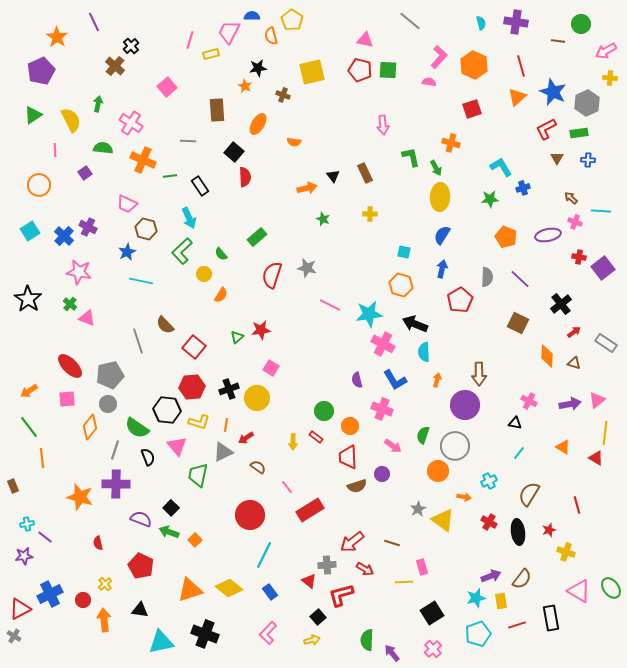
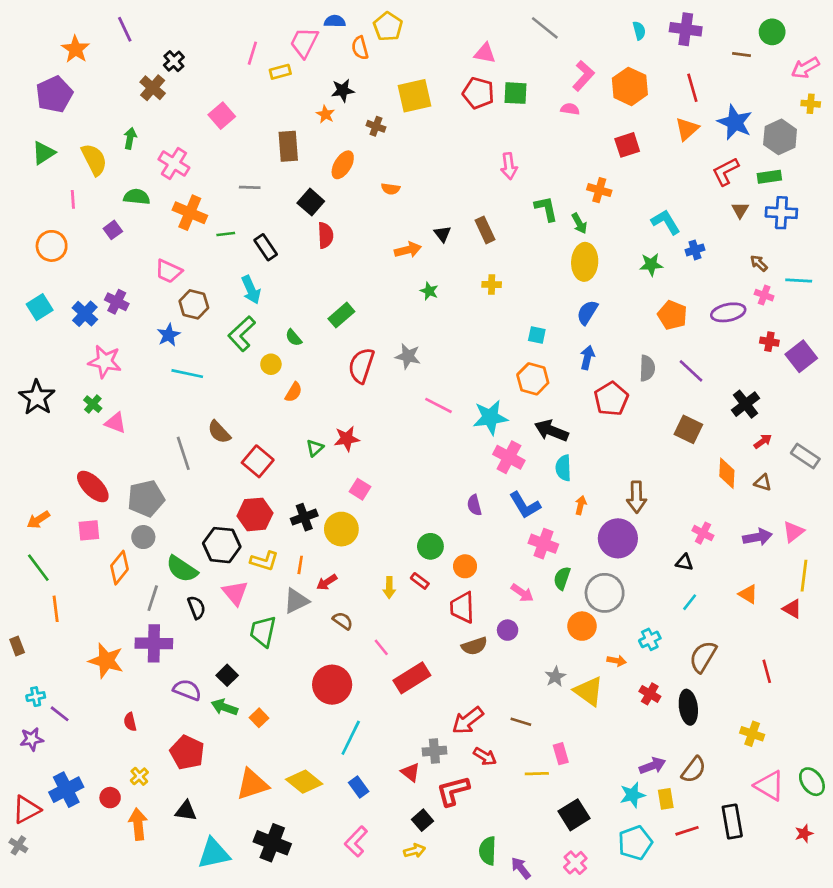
blue cross: (588, 160) -> (781, 213), size x1.6
pink cross: (382, 409) -> (543, 544), moved
red star: (549, 530) -> (804, 833), moved

